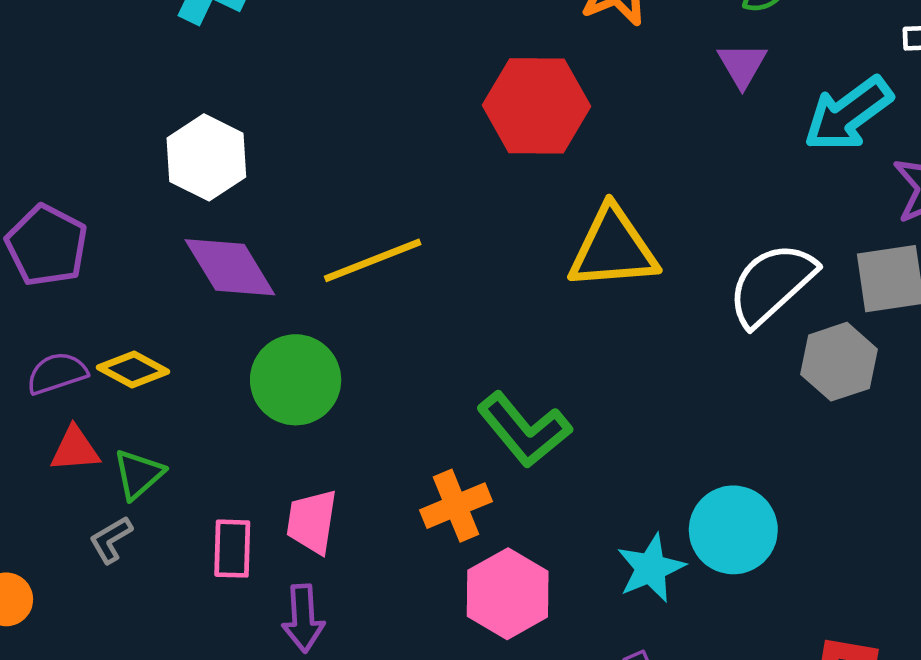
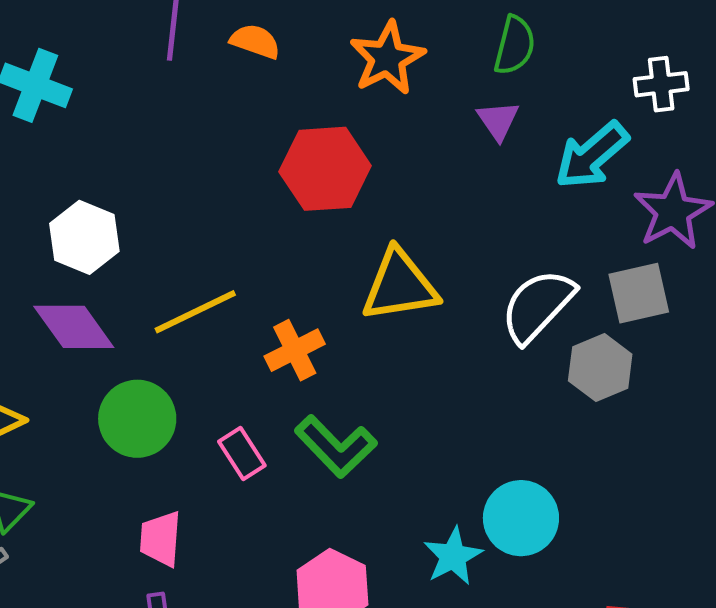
white hexagon: (206, 157) -> (84, 237), moved
orange cross: (456, 506) -> (295, 350), moved
pink rectangle: (232, 549) -> (242, 454), moved, turned -30

